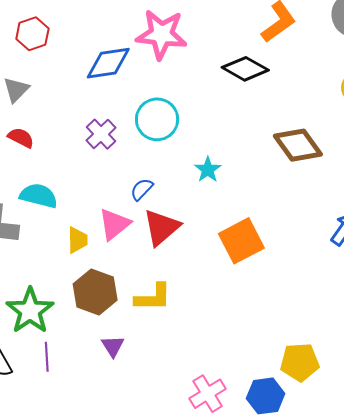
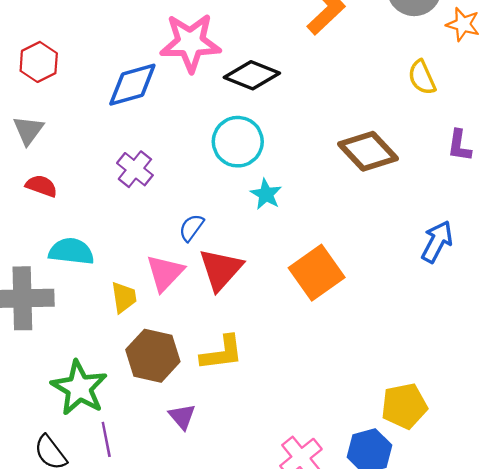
black diamond: (245, 69) -> (252, 75), moved
cyan circle: (157, 119) -> (238, 142), moved

